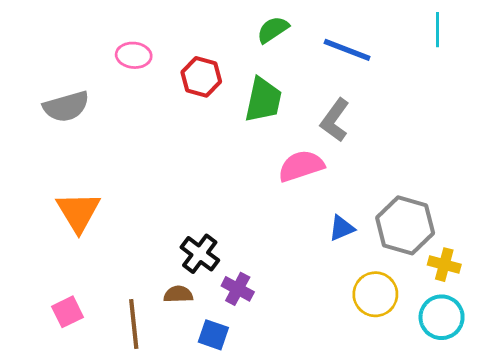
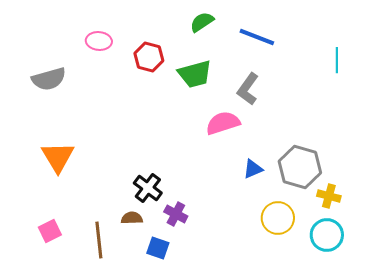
cyan line: (438, 30) -> (337, 60), moved
green trapezoid: (263, 100) -> (195, 74), turned 63

